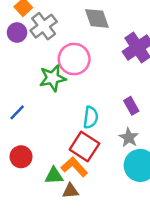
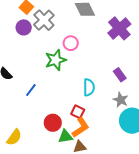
pink circle: (74, 59) -> (71, 43), size x0.6
red square: (84, 147) -> (78, 112), moved, size x0.6
red circle: (21, 157) -> (53, 123), moved
orange L-shape: (74, 167) -> (80, 128), turned 105

